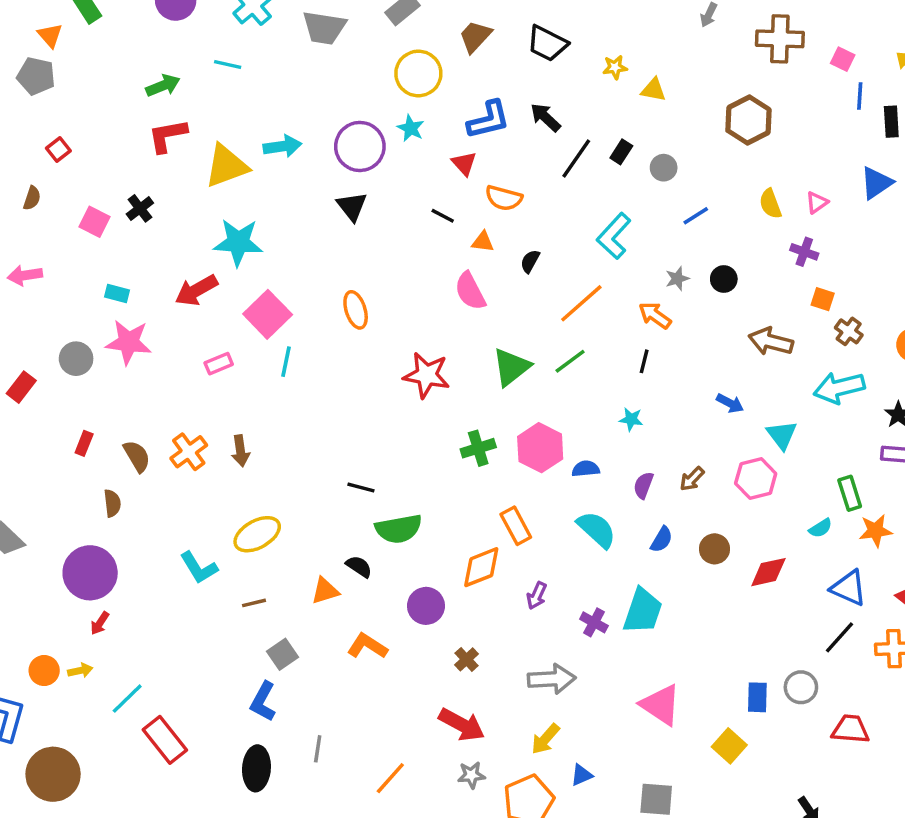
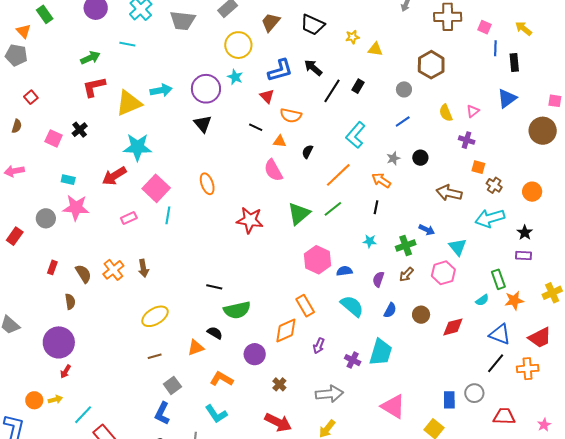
gray circle: (664, 168) -> (404, 89), moved
green cross: (478, 448) -> (406, 245), moved
cyan L-shape: (199, 568) -> (216, 414), moved

